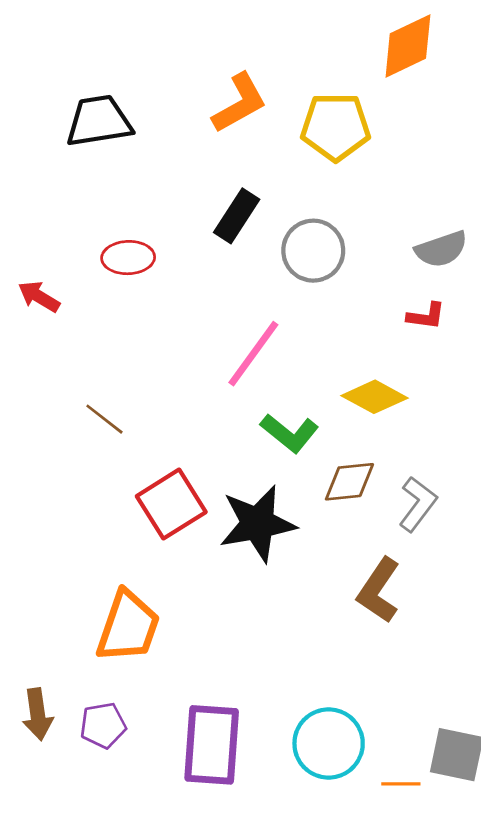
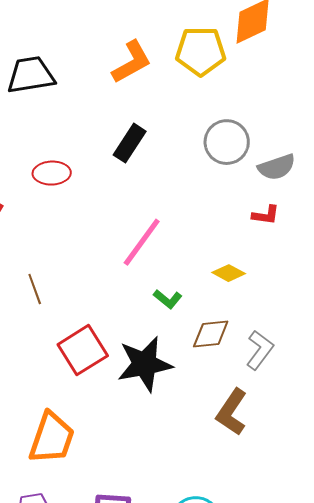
yellow pentagon: (336, 127) -> (201, 51), moved
gray circle: (313, 251) -> (227, 142), moved
yellow diamond: (375, 397) -> (229, 273), size x0.7
brown line: (104, 419) -> (35, 289), turned 32
green L-shape: (290, 433) -> (168, 299), size x0.7

